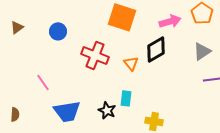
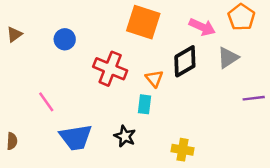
pink arrow: (170, 21) -> (202, 27), turned 40
gray triangle: (202, 51) -> (228, 58), moved
cyan rectangle: (126, 98) -> (144, 104), moved

